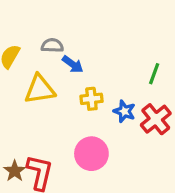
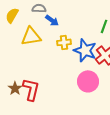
blue star: (124, 111) -> (85, 50), size x1.6
pink circle: (91, 154) -> (88, 81), moved

